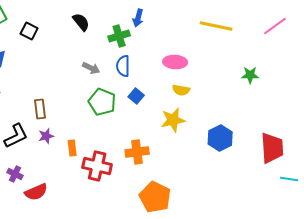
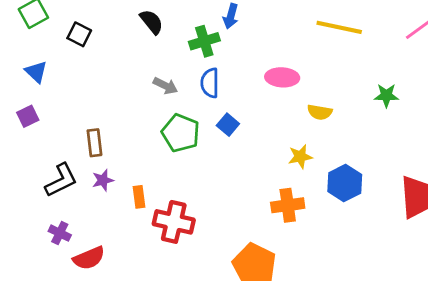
yellow semicircle: (181, 90) -> (320, 112), moved
yellow star: (173, 120) -> (300, 157), moved, size x0.7
orange cross: (137, 152) -> (288, 205), moved

